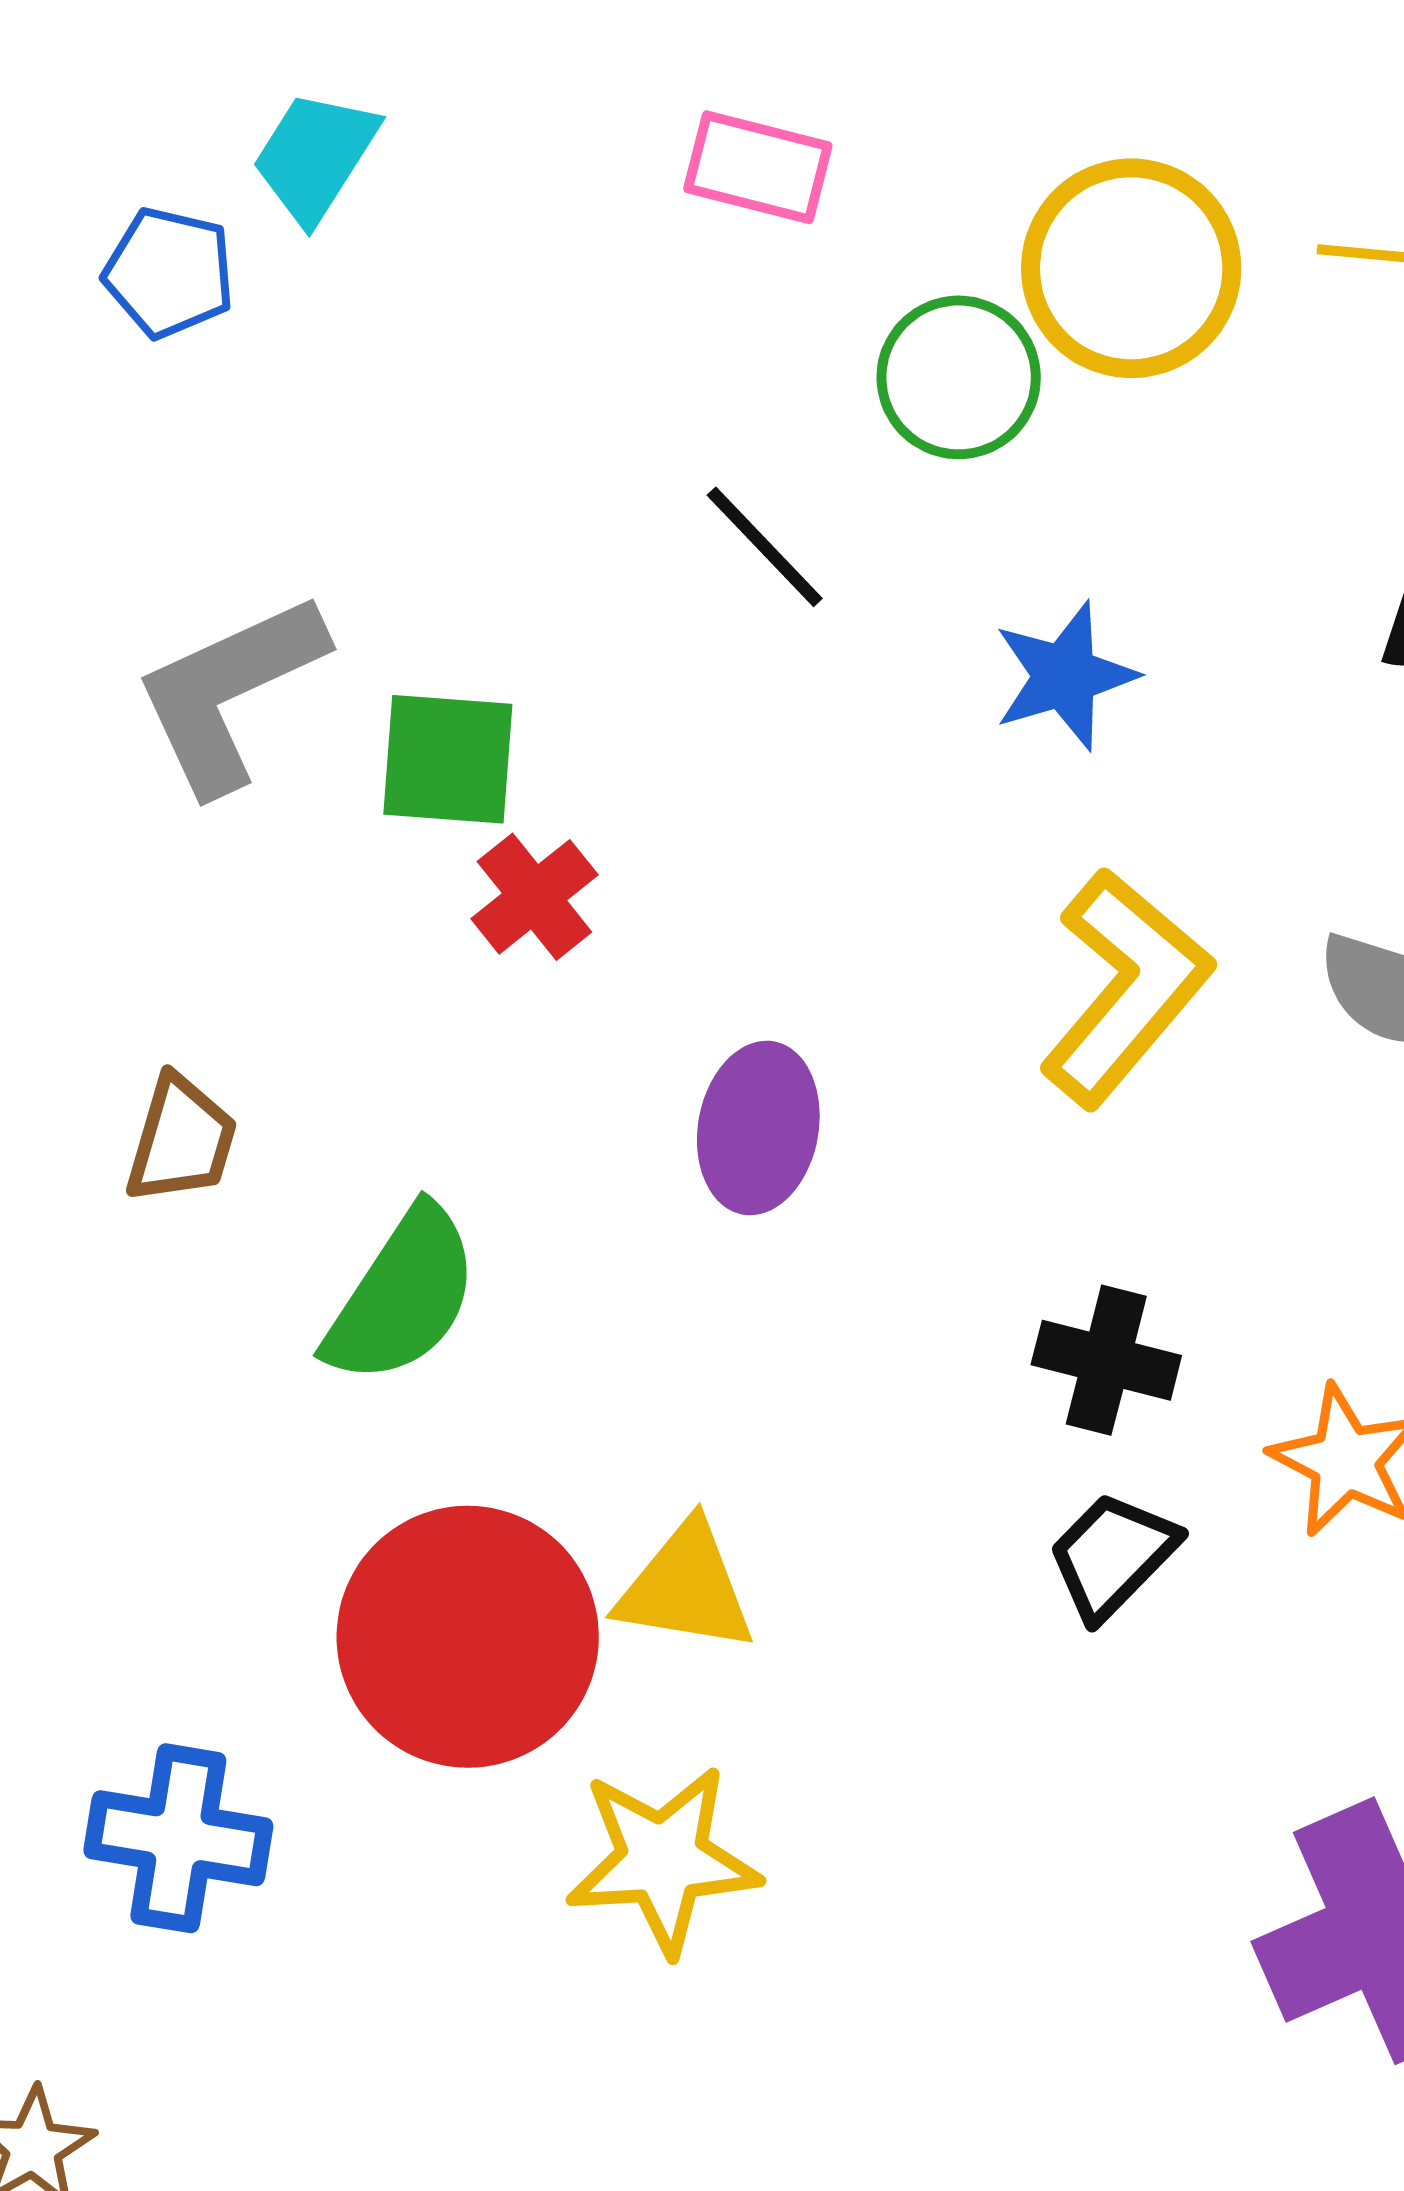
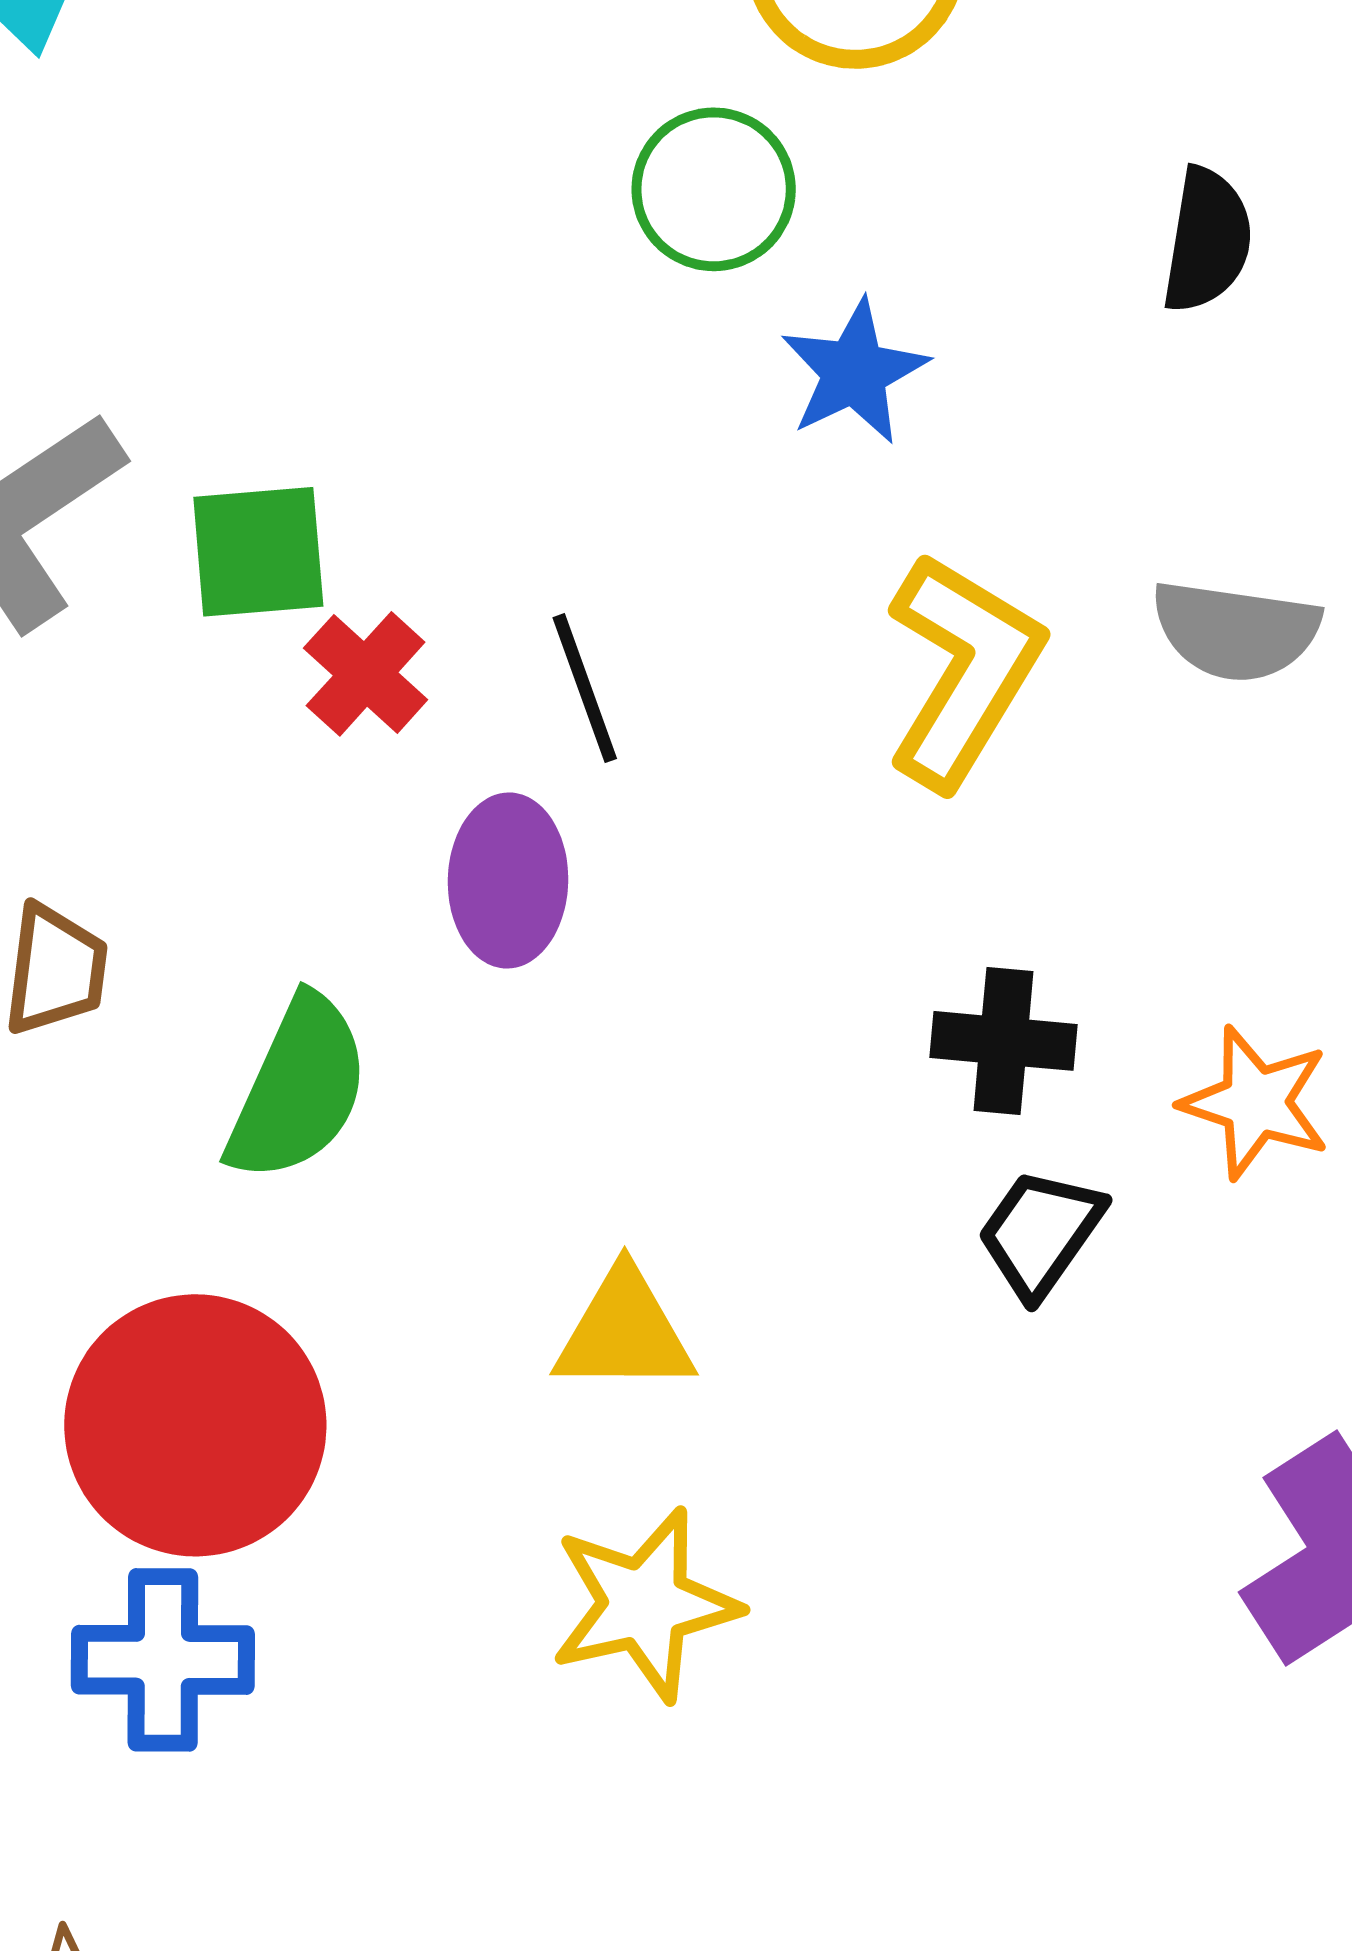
green circle: (959, 377) -> (714, 189), moved
black line: (765, 547) -> (585, 688), moved, turned 33
purple ellipse: (758, 1128) -> (508, 881), moved
red circle: (468, 1637) -> (195, 1425), moved

